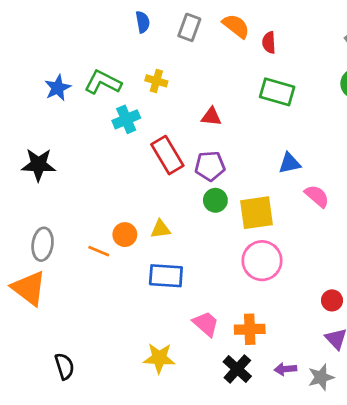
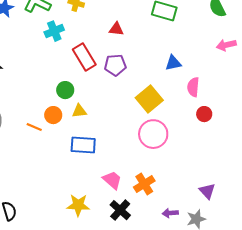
pink semicircle: (317, 196) -> (193, 87), turned -126
green circle: (215, 200) -> (65, 90), moved
yellow square: (257, 213) -> (149, 99), turned -32
red circle: (332, 300) -> (204, 114), moved
orange cross: (250, 329) -> (144, 184), turned -30
black cross: (237, 369) -> (120, 210), moved

